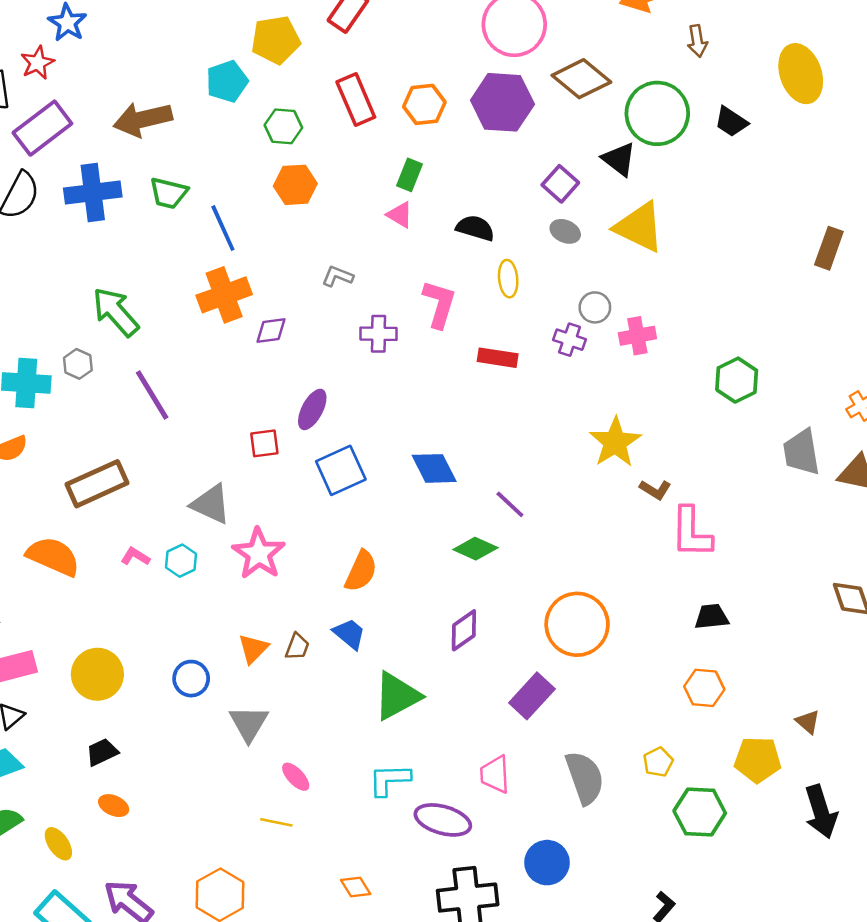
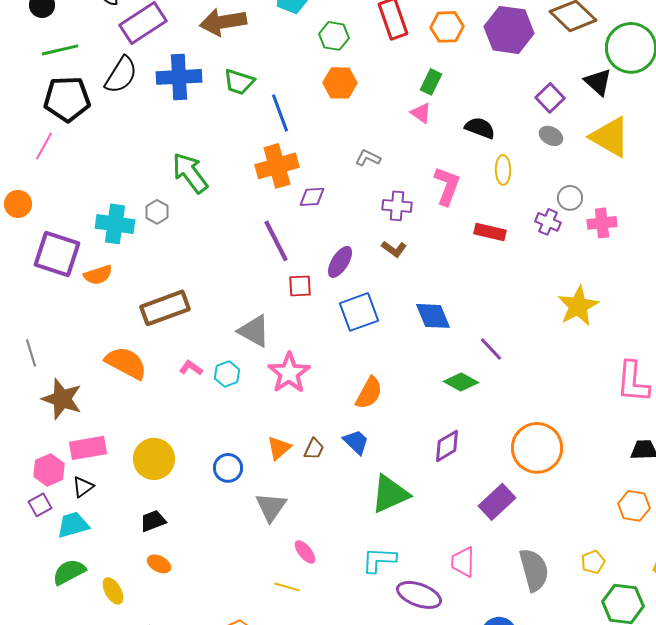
purple line: (152, 395) -> (276, 241), moved
brown L-shape: (655, 490) -> (394, 249), moved

